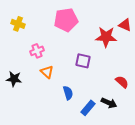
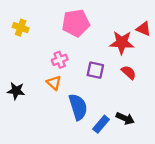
pink cross: (37, 51) -> (60, 60), moved
red semicircle: (122, 82) -> (129, 72), moved
blue semicircle: (68, 93) -> (78, 107), size x1.6

